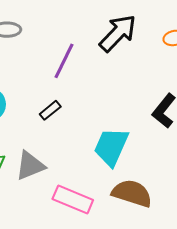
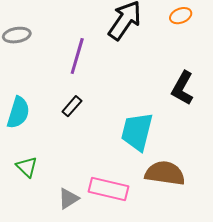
gray triangle: (30, 166) -> (68, 199), moved, size x0.7

